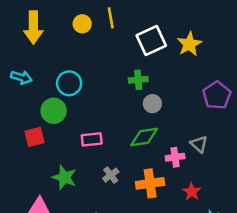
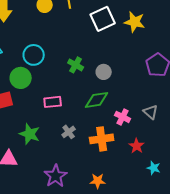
yellow star: (189, 44) -> (135, 22), turned -30
green cross: (138, 80) -> (76, 65), moved, turned 35
gray triangle: (199, 144) -> (151, 112), moved
pink cross: (175, 157) -> (123, 117), turned 35

